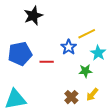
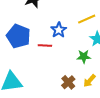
blue star: (69, 47) -> (59, 30), moved
blue pentagon: (20, 54) -> (18, 36), turned 30

